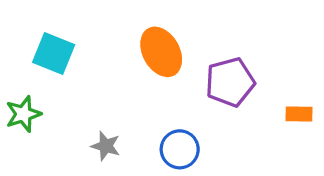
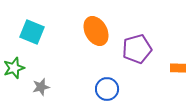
gray star: (106, 146) -> (41, 87), moved, turned -30

